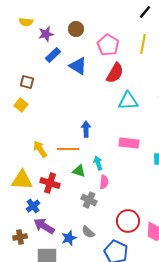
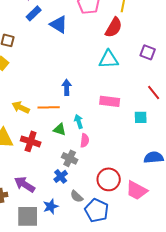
red semicircle: (115, 73) -> (114, 27), moved
yellow arrow: (40, 149) -> (21, 107), turned -30
blue cross: (33, 206) -> (61, 176), moved
gray semicircle: (88, 232) -> (77, 196), moved
blue star: (69, 238) -> (51, 206), moved

